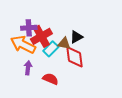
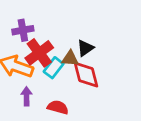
purple cross: (29, 28) -> (23, 30), moved

